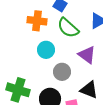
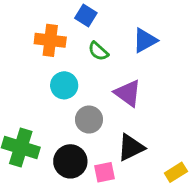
green semicircle: (68, 28) -> (98, 51), size x0.6
black triangle: (89, 90) -> (131, 147), turned -48

